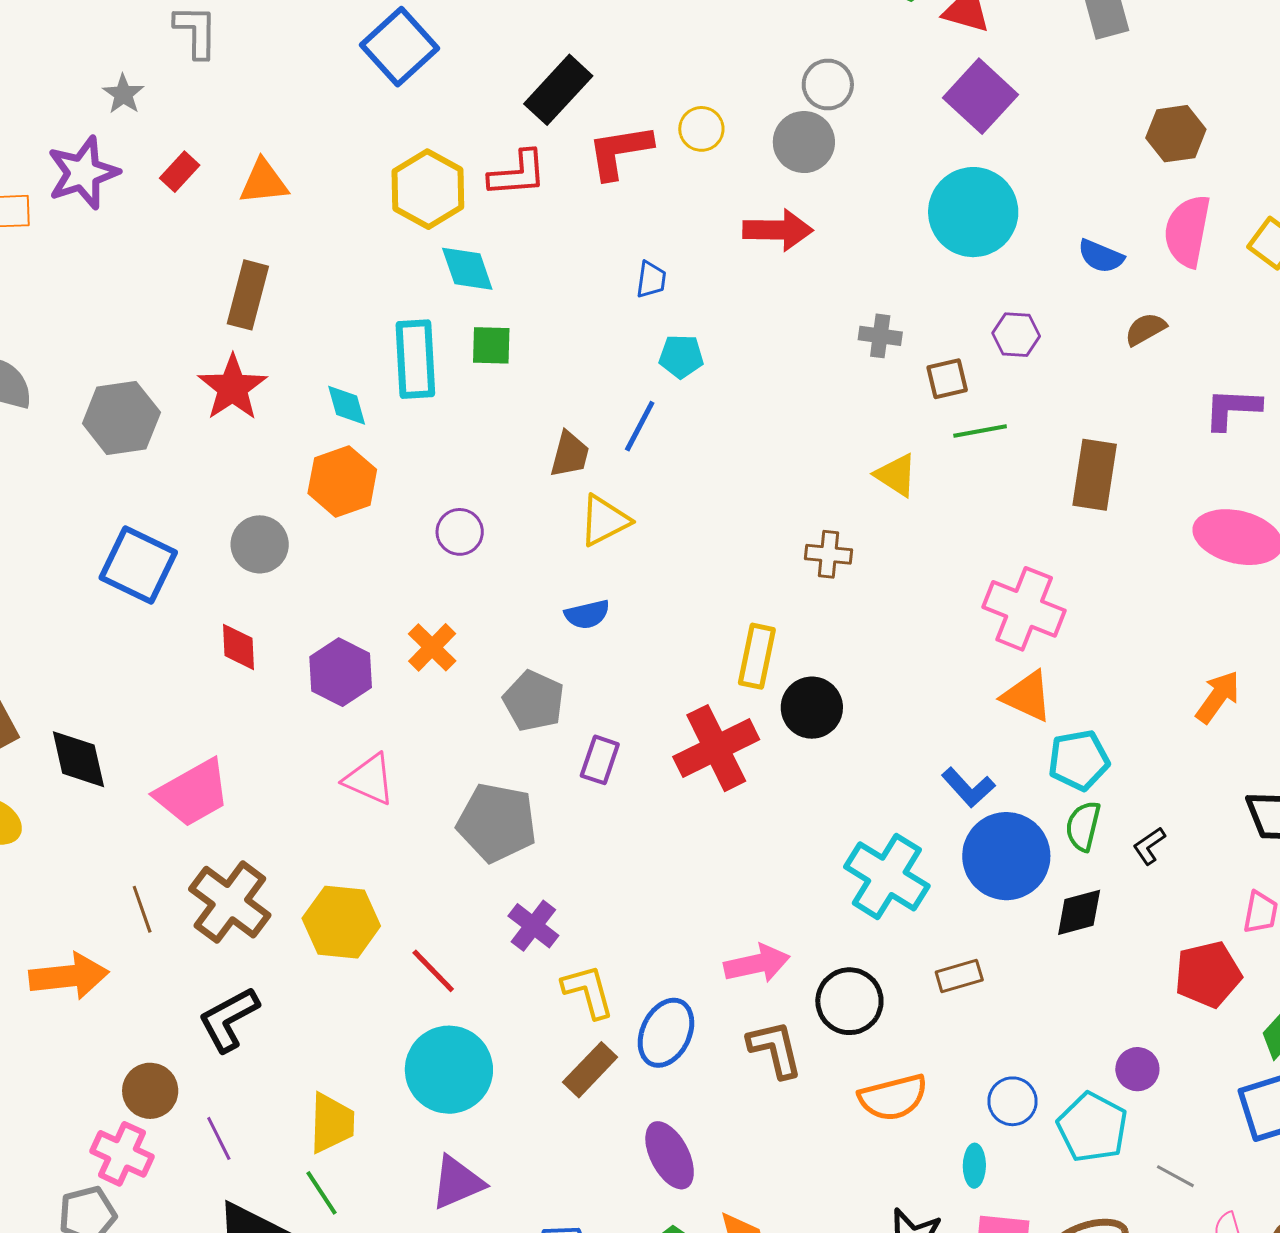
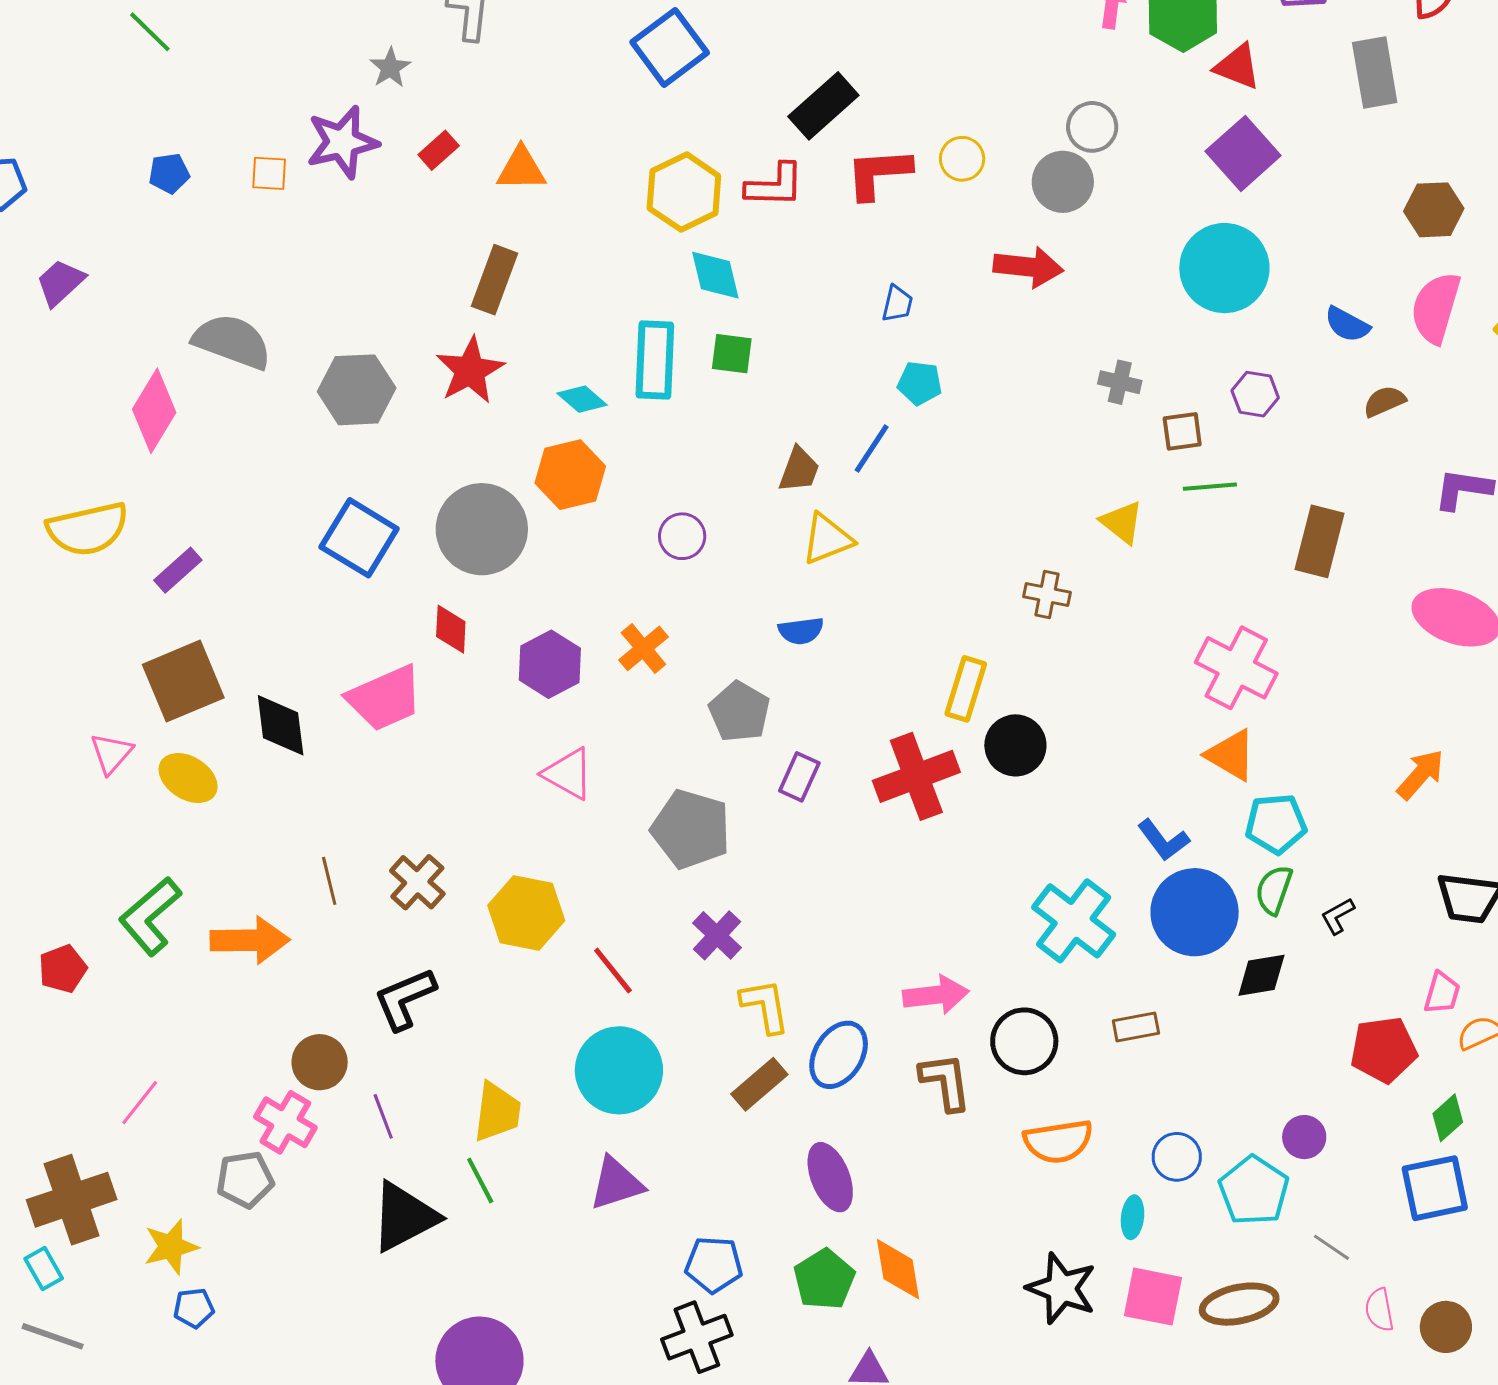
cyan diamond: (347, 405) -> (582, 399), turned -39
gray circle: (260, 544) -> (482, 529), size x1.6
pink trapezoid: (193, 793) -> (385, 698), moved
brown cross: (230, 902) -> (417, 882), size x0.7

